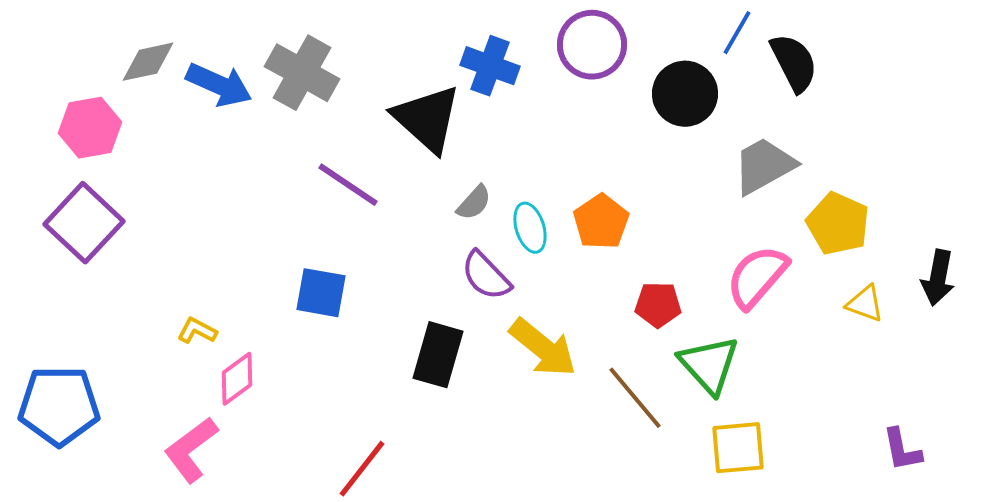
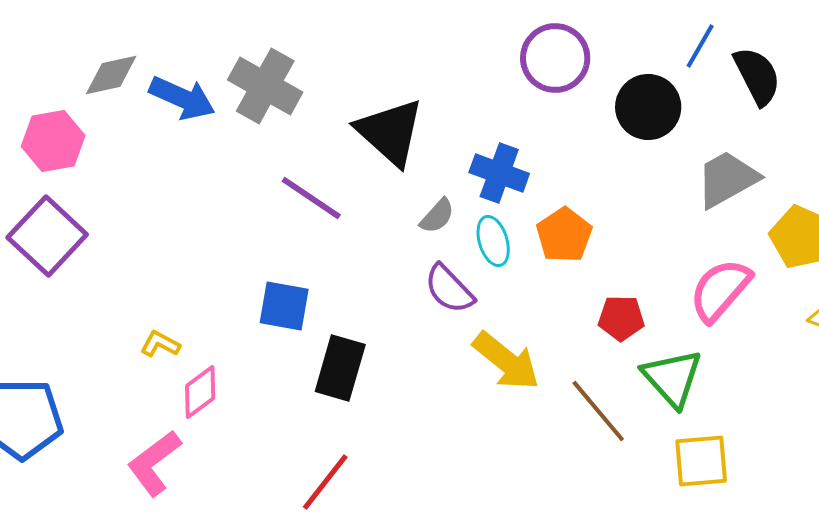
blue cross: (490, 66) -> (499, 173), moved
black rectangle: (438, 355) -> (340, 368), moved

